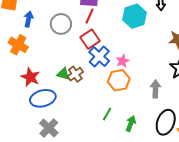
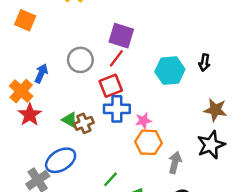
blue arrow: (29, 19) -> (41, 73), moved
orange cross: (18, 45) -> (21, 91), moved
blue cross: (99, 57) -> (117, 109), turned 35
orange hexagon: (119, 80) -> (149, 142), moved
blue ellipse: (43, 98) -> (61, 160), moved, turned -30

